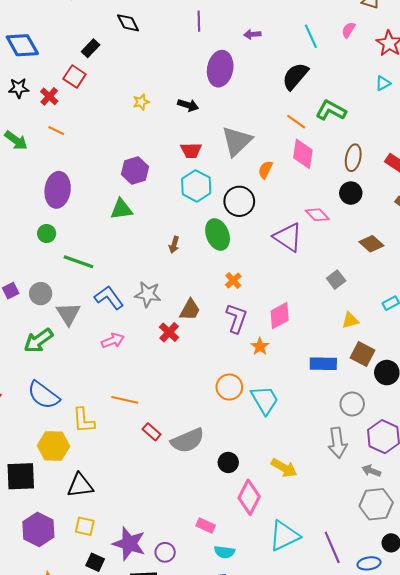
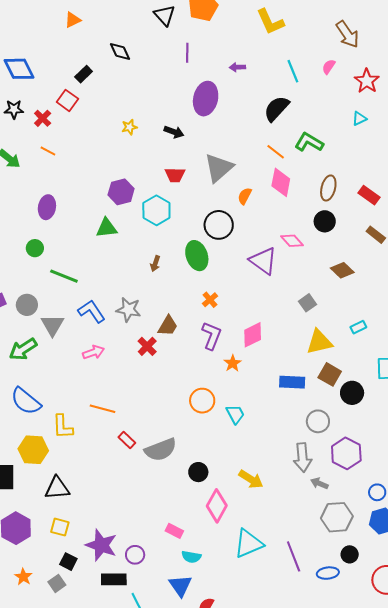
cyan hexagon: (196, 186) -> (156, 210), moved
purple ellipse: (58, 190) -> (47, 207), size x0.7
yellow triangle: (350, 320) -> (319, 342), size x1.6
cyan trapezoid: (265, 400) -> (235, 414), size x0.7
gray arrow: (371, 471) -> (319, 483), moved

